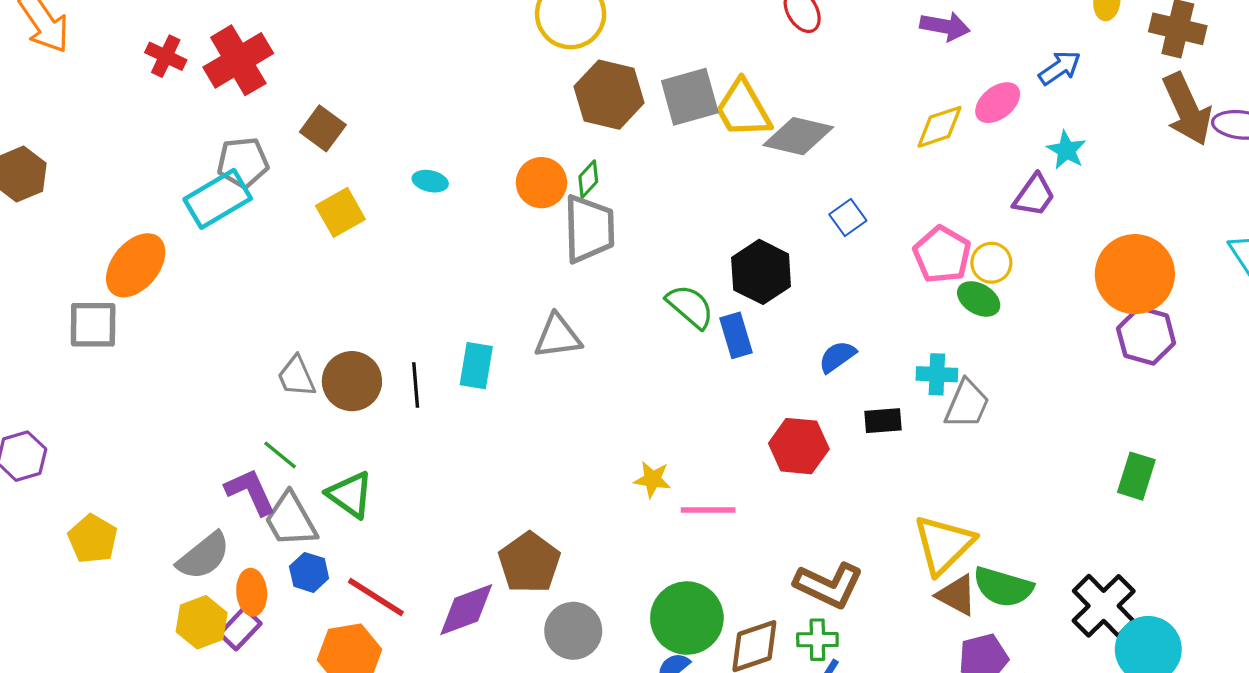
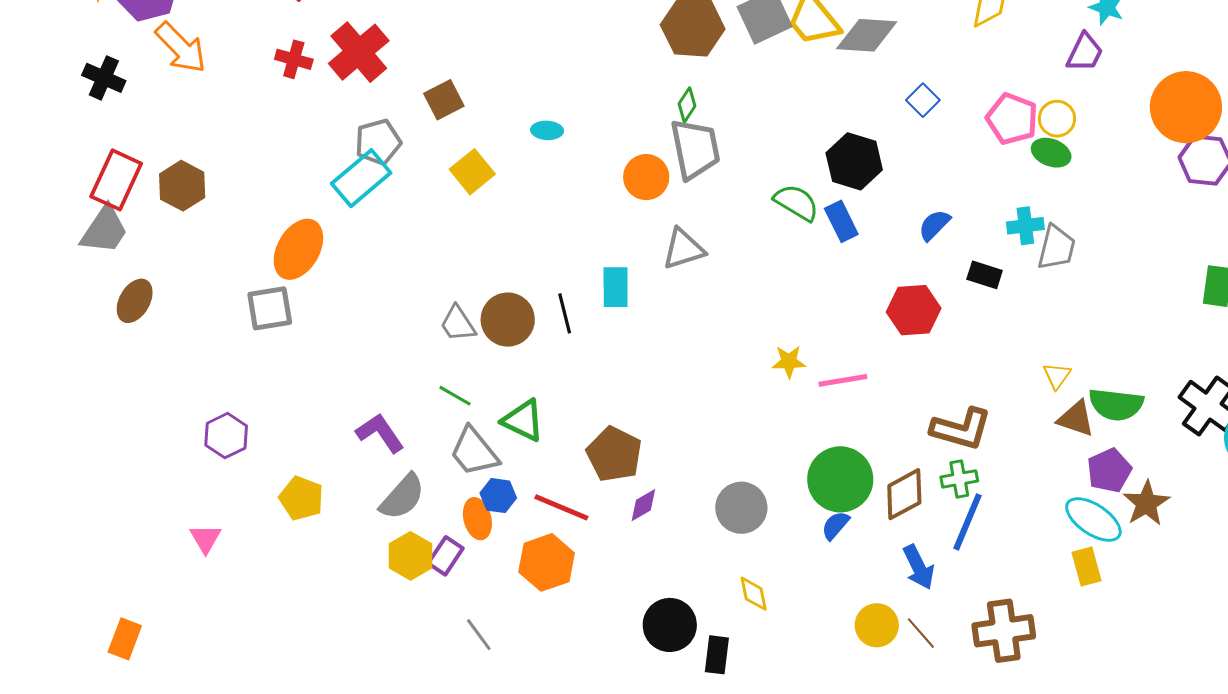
brown square: (323, 128) -> (444, 100), turned 36
orange circle: (541, 183) -> (646, 177), moved
black rectangle: (883, 421) -> (985, 275), turned 32
purple L-shape: (250, 492) -> (380, 433), moved
yellow triangle: (944, 544) -> (1057, 376), size x0.5
brown pentagon: (529, 563) -> (614, 454), moved
orange ellipse: (252, 592) -> (477, 519), moved
purple diamond: (466, 610) -> (643, 505), size x0.6

